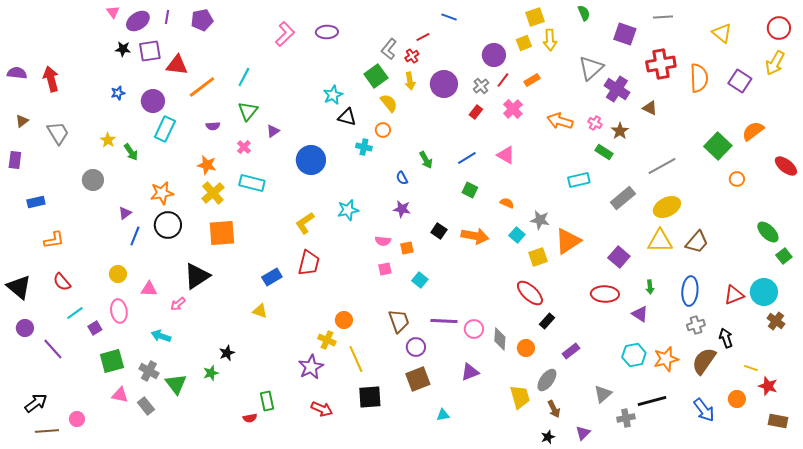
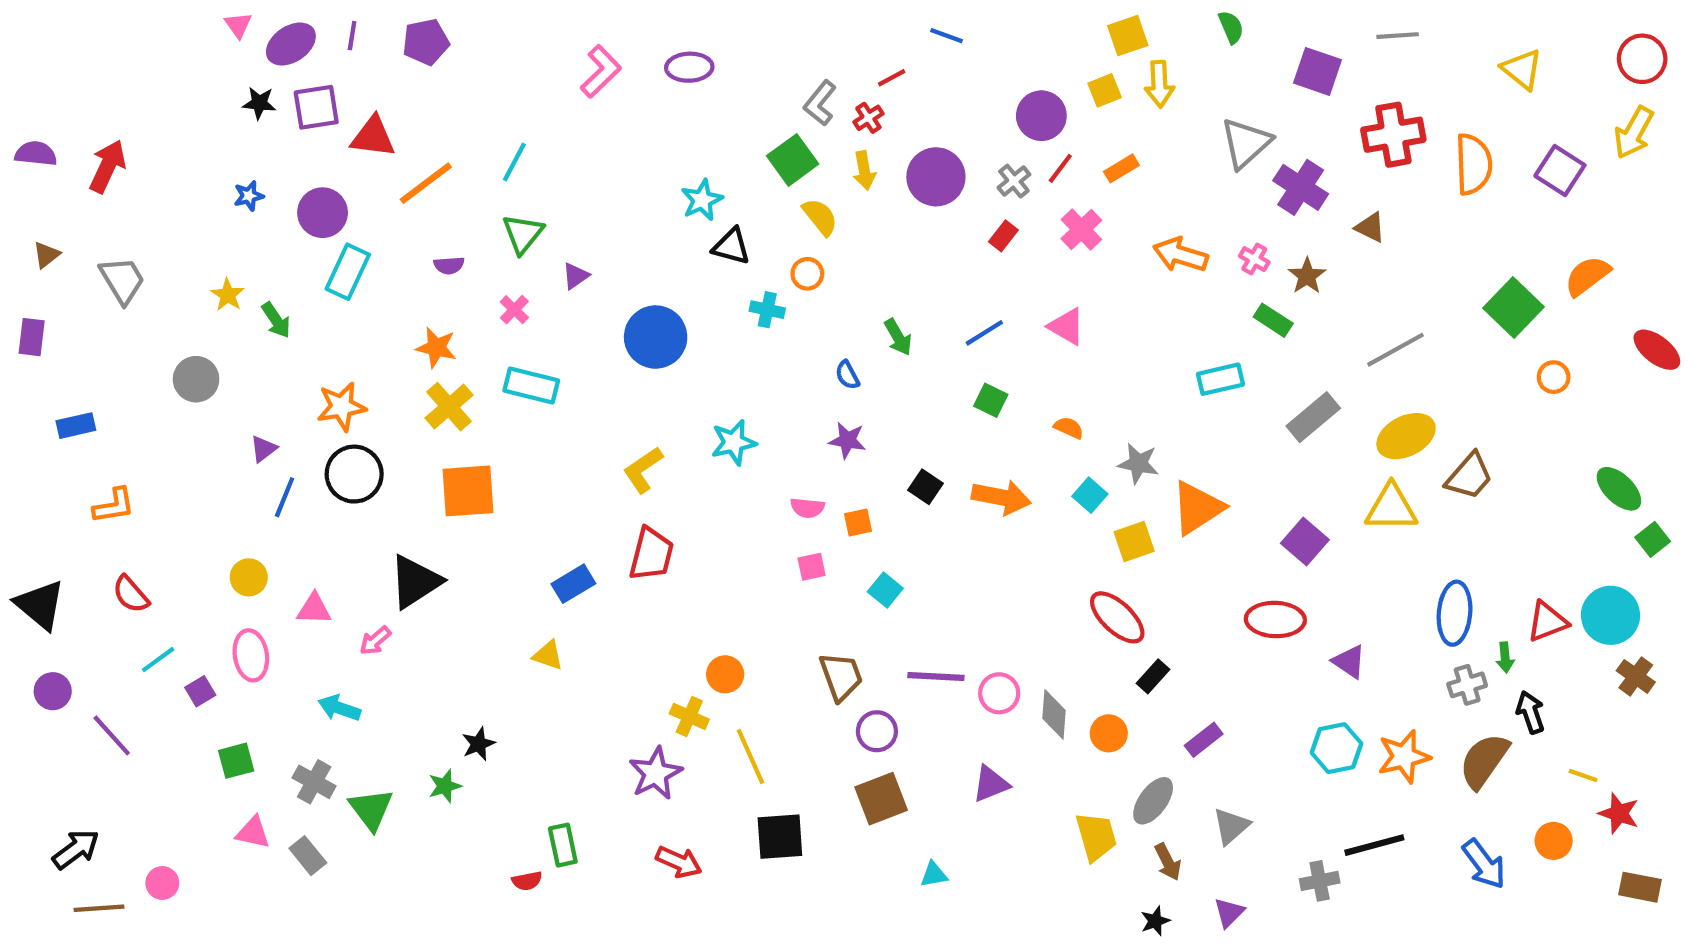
red arrow: (51, 79) -> (107, 166), turned 40
brown trapezoid: (697, 242) -> (1469, 476), moved
green arrow: (650, 287) -> (1505, 657), moved
green square: (112, 361) -> (236, 761), size x0.7
gray triangle: (603, 394) -> (1231, 826), moved

